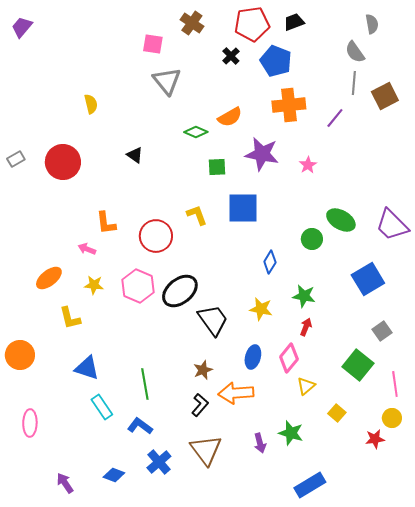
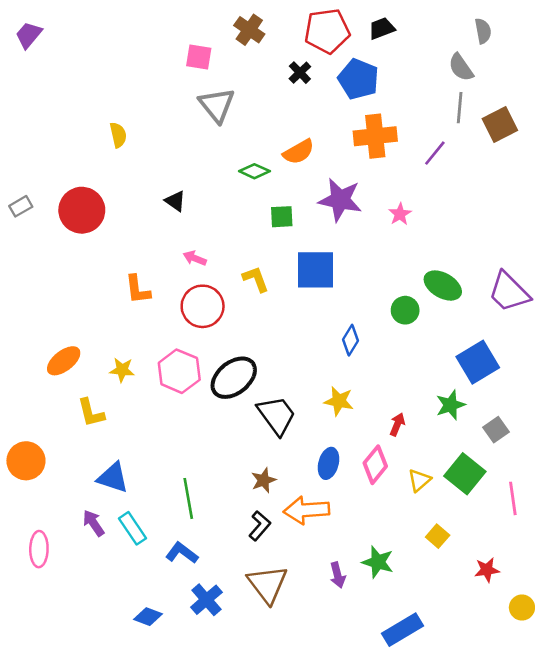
pink arrow: (87, 249) -> (195, 258), moved
green star: (304, 296) -> (451, 405), moved, turned -30
yellow triangle: (306, 386) -> (419, 480), moved
yellow circle: (392, 418) -> (522, 608), moved
purple arrow: (65, 483) -> (93, 523), moved

